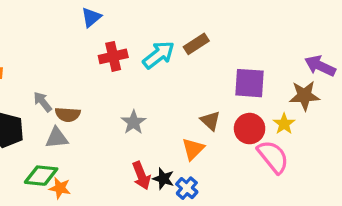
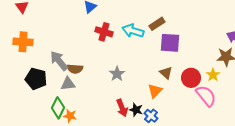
cyan arrow: (159, 55) -> (133, 31), turned -125
red cross: (113, 56) -> (104, 32), turned 30
purple square: (250, 83) -> (170, 43), moved
gray arrow: (43, 102) -> (59, 61), size x1.5
green diamond: (41, 176) -> (58, 108), turned -70

